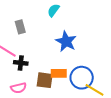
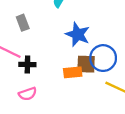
blue circle: (82, 78) -> (103, 58), moved
brown square: (45, 80) -> (86, 64), moved

